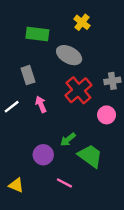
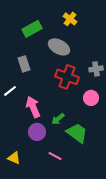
green rectangle: (37, 34) -> (32, 29), turned -36
red cross: (78, 90) -> (67, 77), turned -30
pink arrow: (41, 104) -> (33, 107), moved, size x1.5

